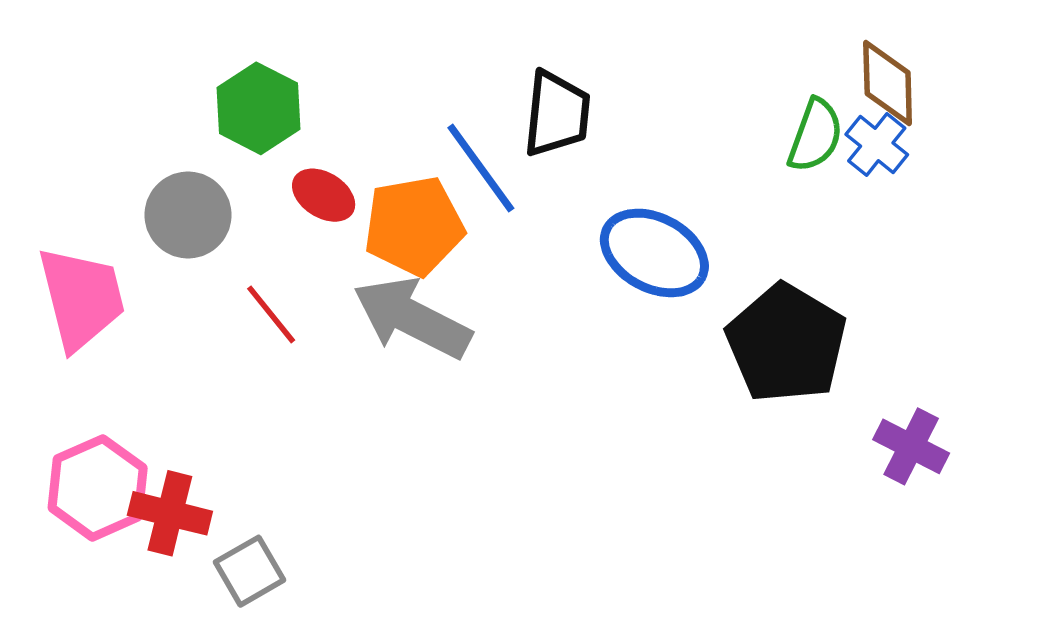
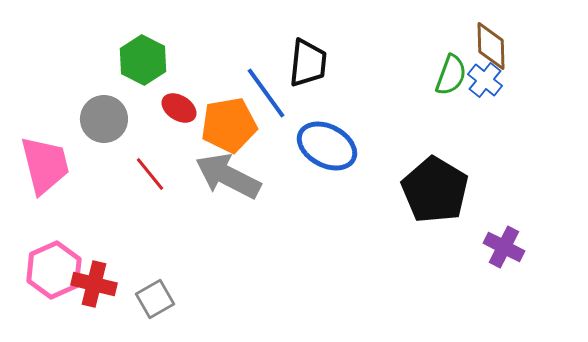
blue ellipse: (654, 253) -> (327, 146), moved
gray square: (249, 571) -> (155, 299), moved

